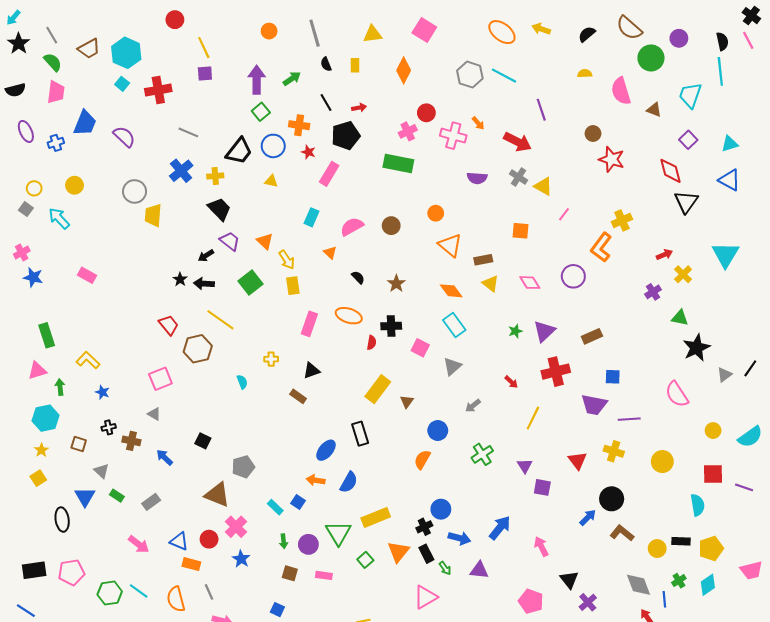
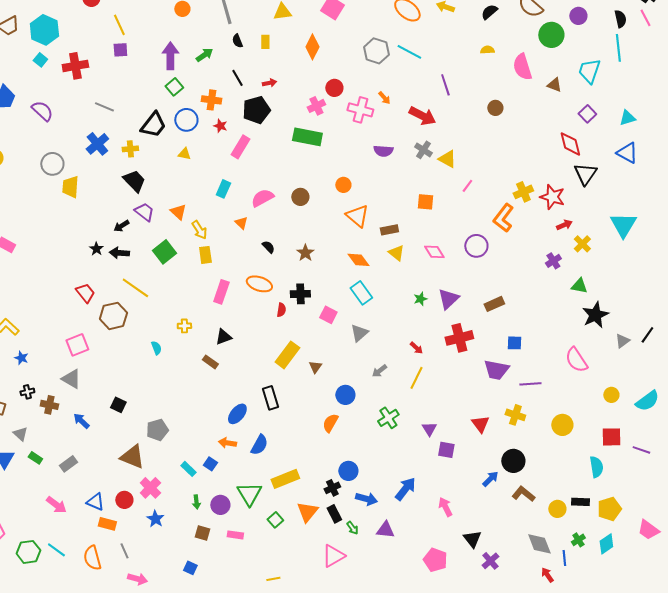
red star: (612, 159) -> (552, 197), moved
gray triangle: (154, 414) -> (71, 379), size x1.5
yellow line: (533, 418) -> (416, 378), moved
pink trapezoid: (751, 570) -> (648, 530), turned 50

